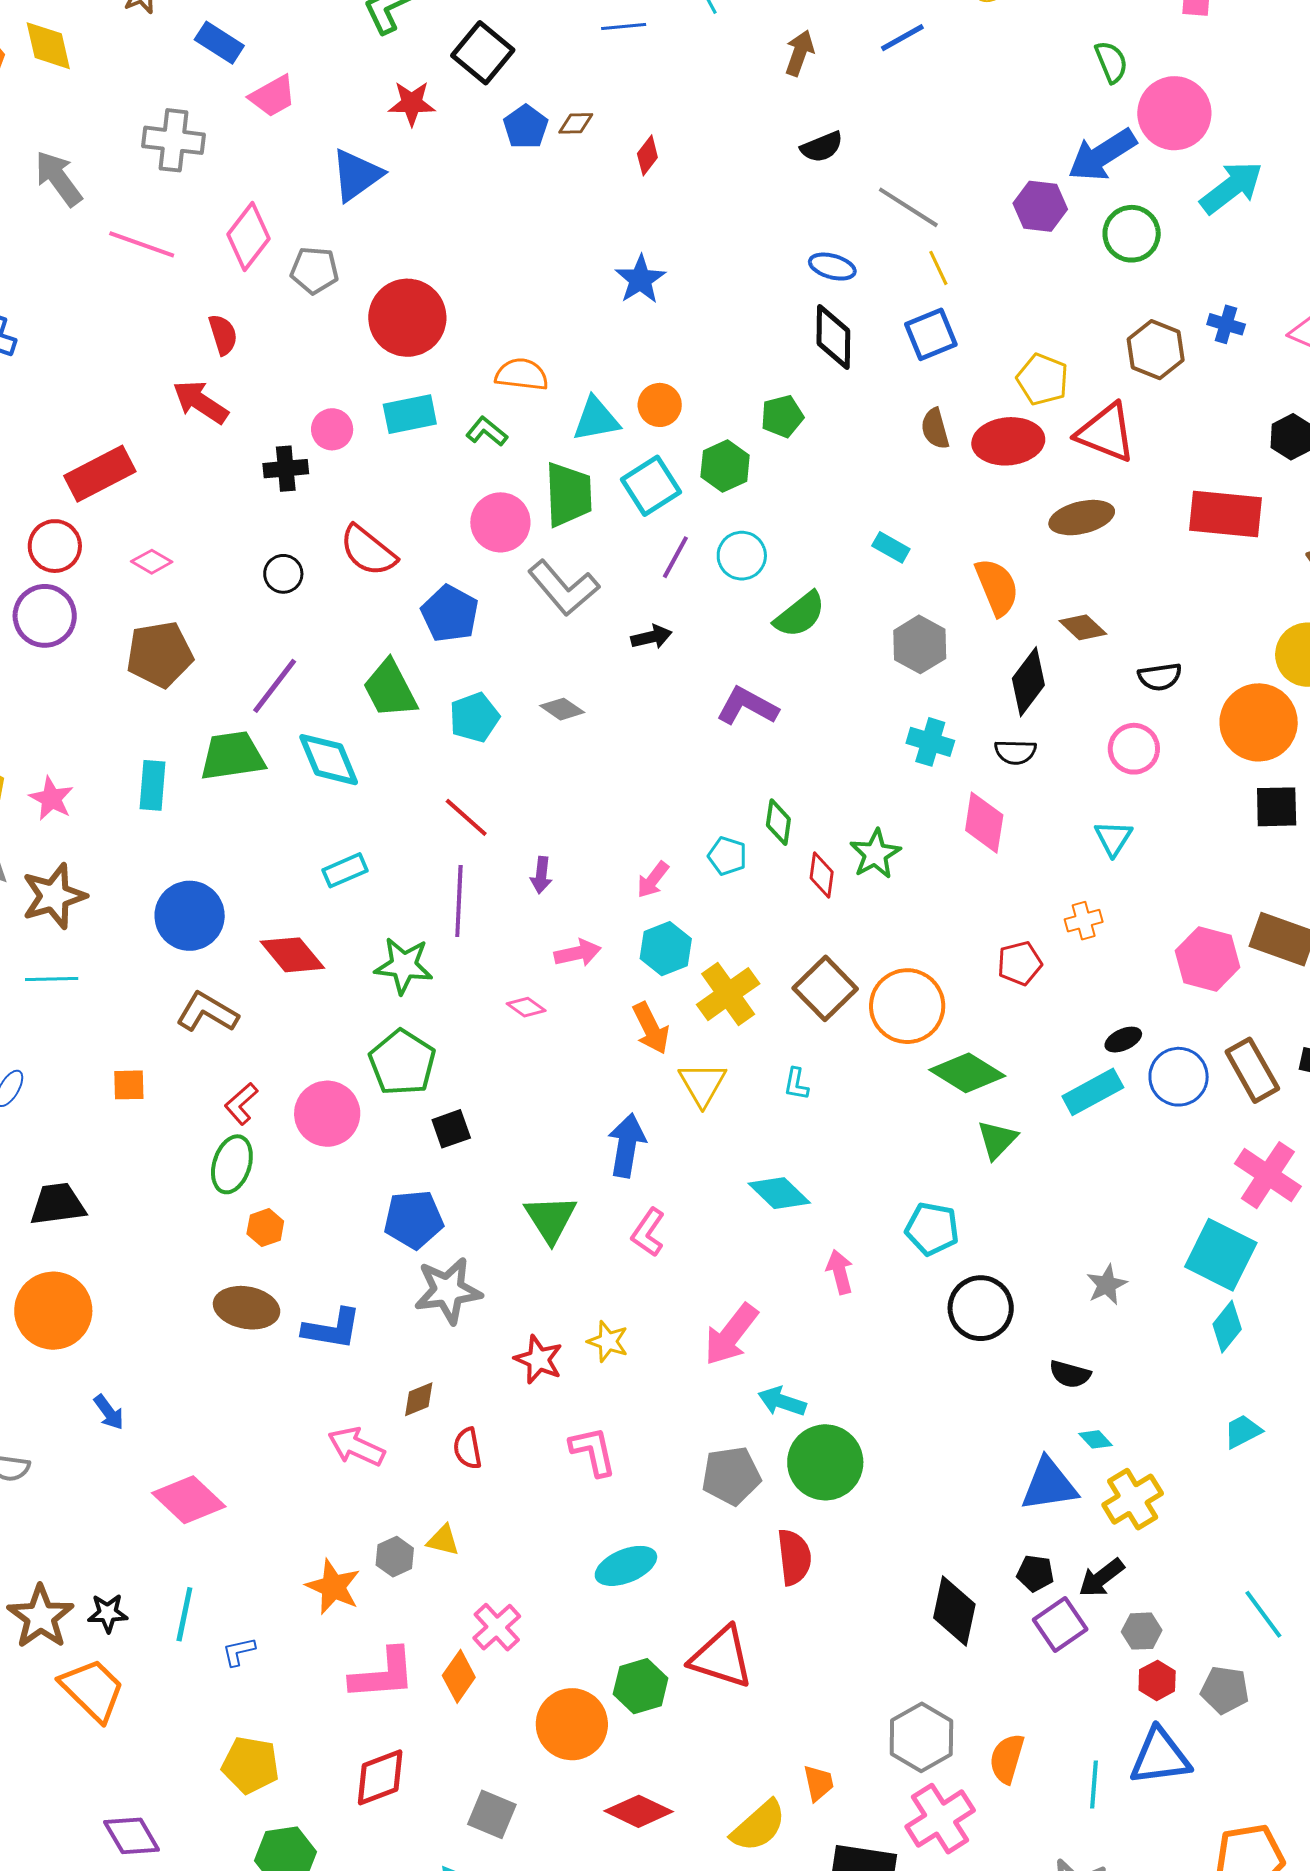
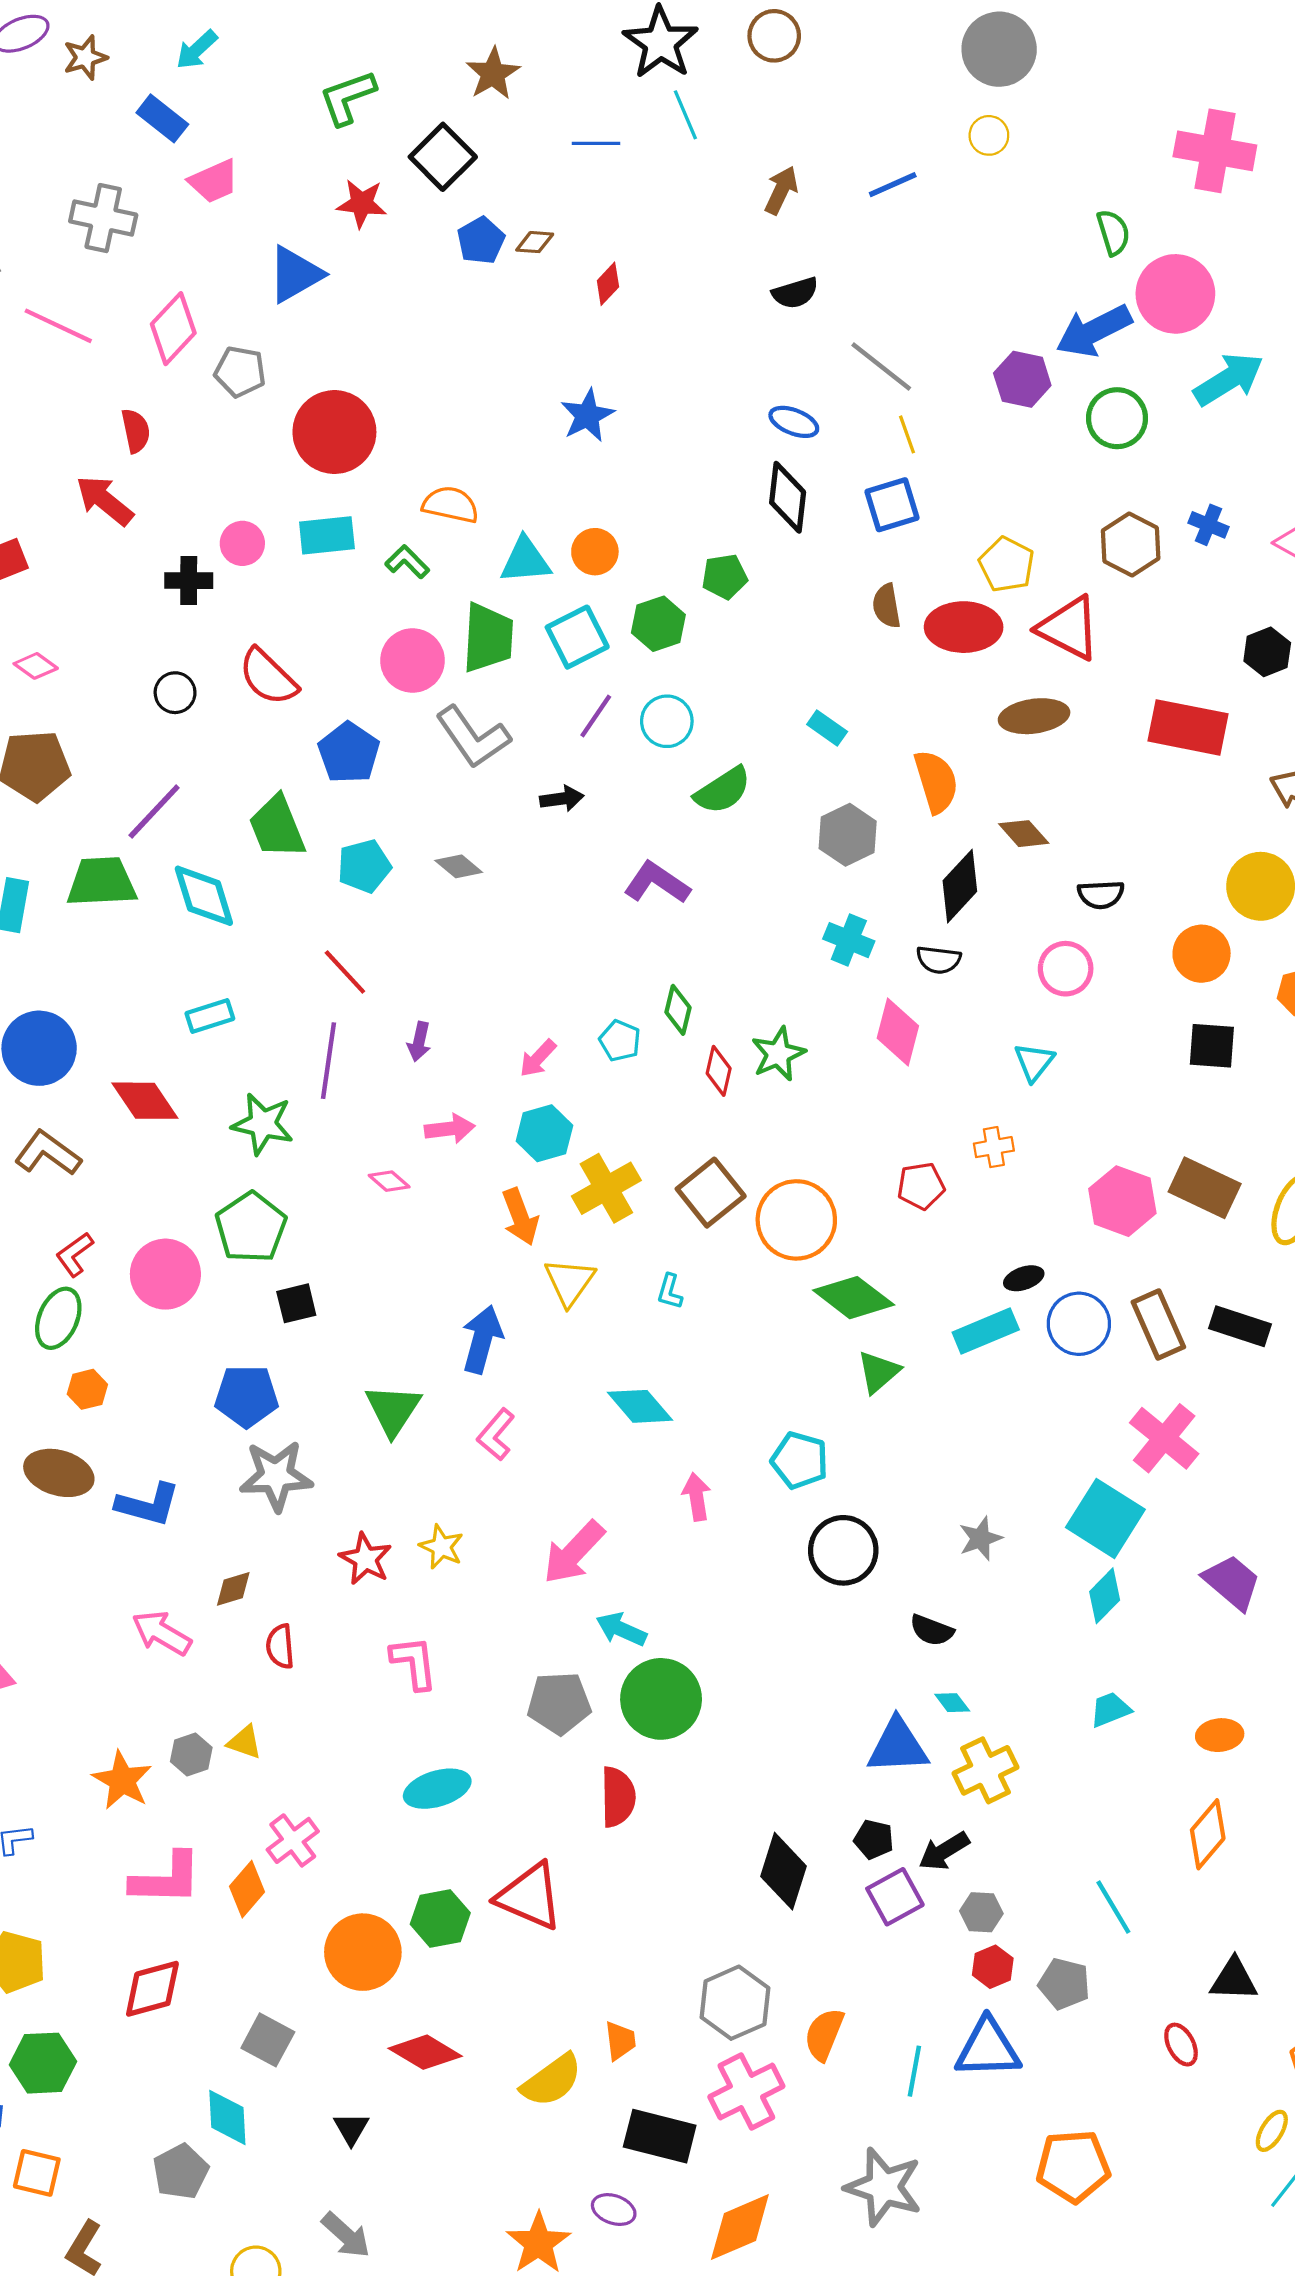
orange circle: (1259, 722) -> (1202, 954), size x0.7

